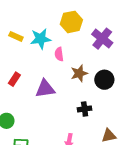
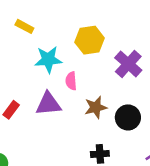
yellow rectangle: (16, 36) -> (24, 26), moved
purple triangle: (45, 89) -> (48, 104), moved

